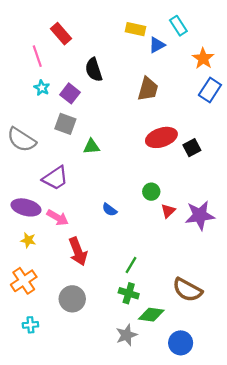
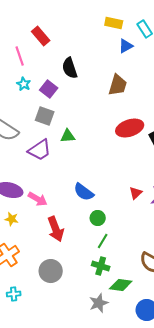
yellow rectangle: (135, 29) -> (114, 23), moved
purple trapezoid: (55, 178) -> (40, 150), moved
green circle: (151, 192) -> (98, 218), moved
blue semicircle: (109, 210) -> (84, 192), size x1.5

